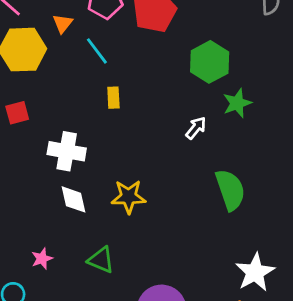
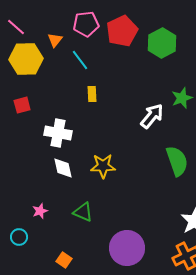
green hexagon: (210, 62) -> (162, 43), moved
white arrow: (196, 128) -> (152, 116), size x1.5

